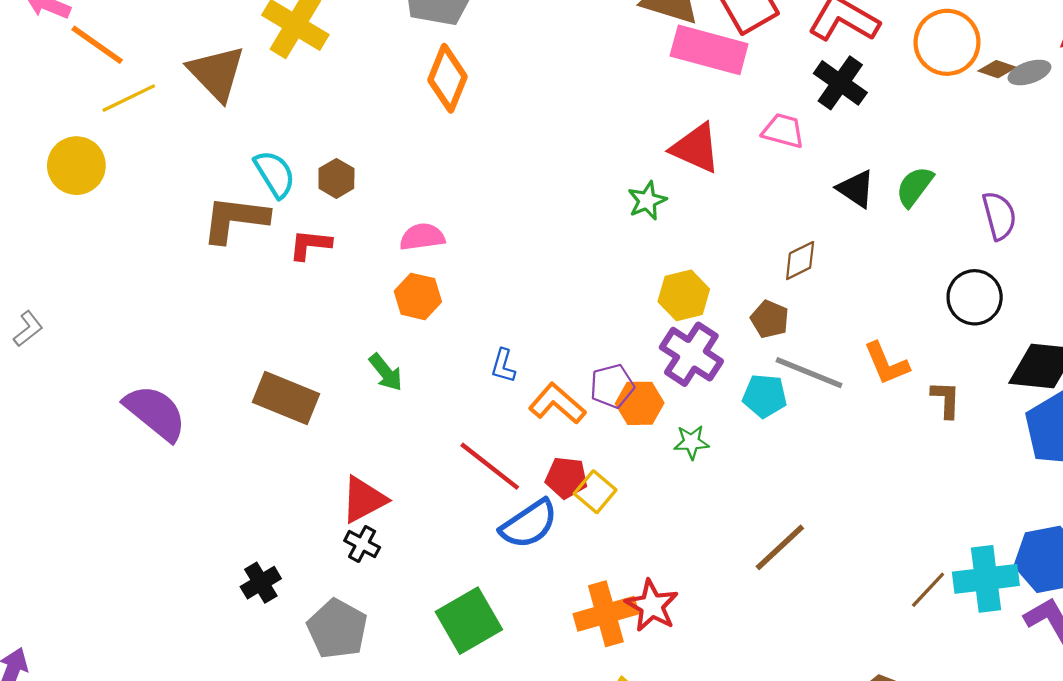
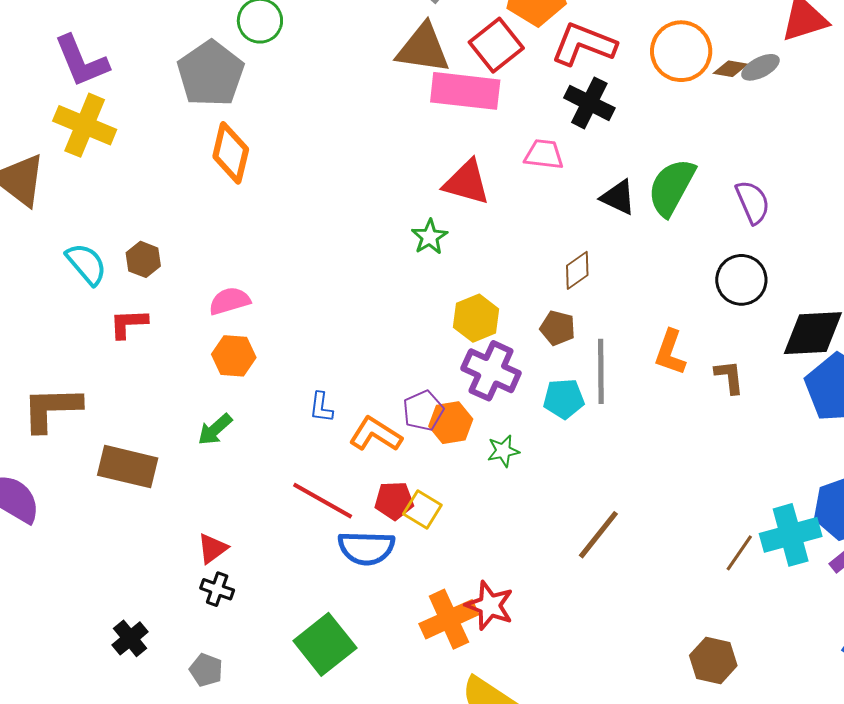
green semicircle: (915, 187) -> (671, 187), size x1.5
brown L-shape: (235, 219) -> (52, 409), moved
orange L-shape: (886, 364) -> (670, 352), turned 51
green arrow: (386, 372) -> (215, 429), turned 96
gray line: (809, 373) -> (601, 371), turned 76
red triangle: (364, 500) -> (212, 548), size x0.7
blue semicircle: (529, 524) -> (366, 548), turned 44
gray pentagon: (337, 629) -> (206, 670), size x0.6

